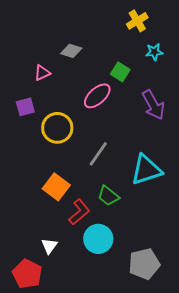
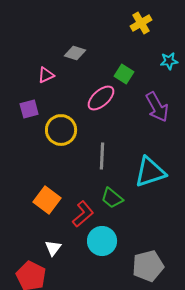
cyan star: (154, 52) -> (169, 61), moved
gray line: (98, 154) -> (102, 156), turned -32
orange square: (56, 187) -> (47, 200), moved

